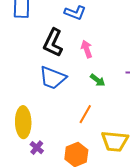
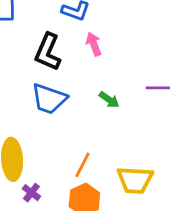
pink arrow: (87, 49) -> (94, 44), moved
orange line: (85, 114) -> (83, 165), moved

